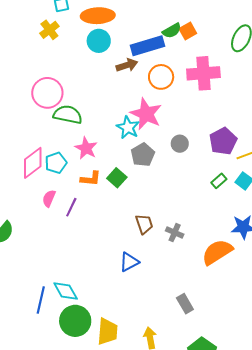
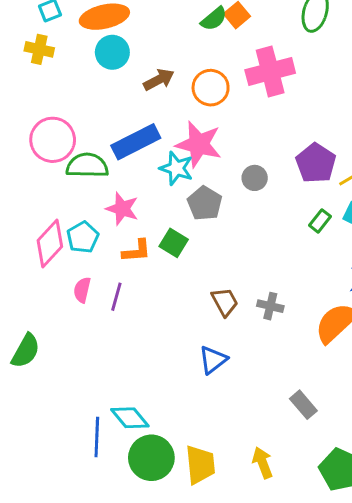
yellow cross: (49, 30) -> (39, 49), turned -30
blue rectangle: (147, 46) -> (136, 142), moved

